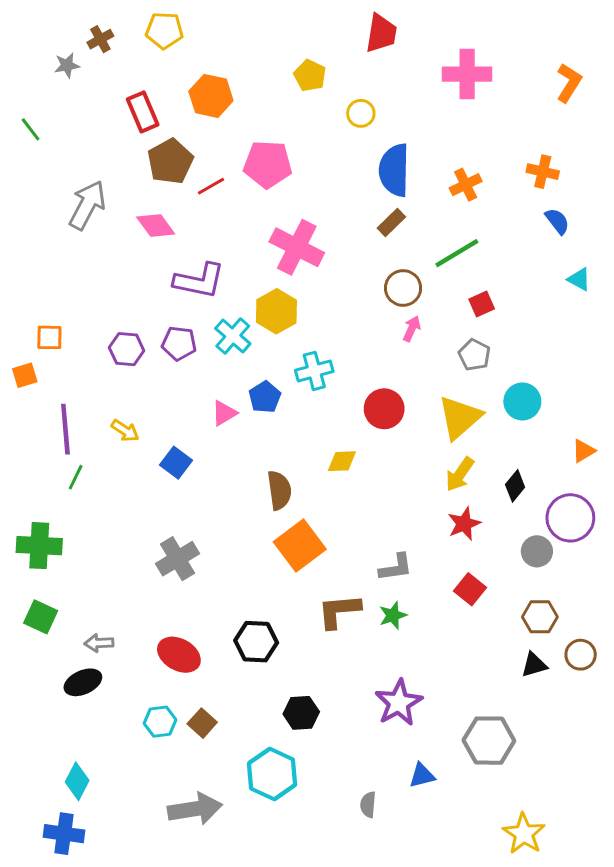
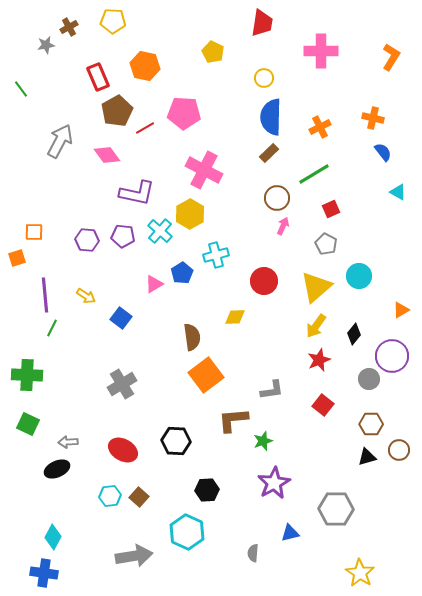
yellow circle: (361, 113) -> (264, 78), moved
green star: (393, 615) -> (263, 441), moved

